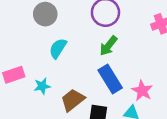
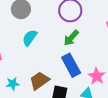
cyan star: (42, 86) -> (13, 84), moved

